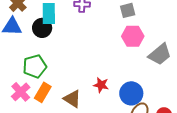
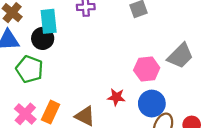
pink hexagon: (133, 36) -> (147, 69), moved
green pentagon: (35, 66) -> (29, 69), moved, turned -30

